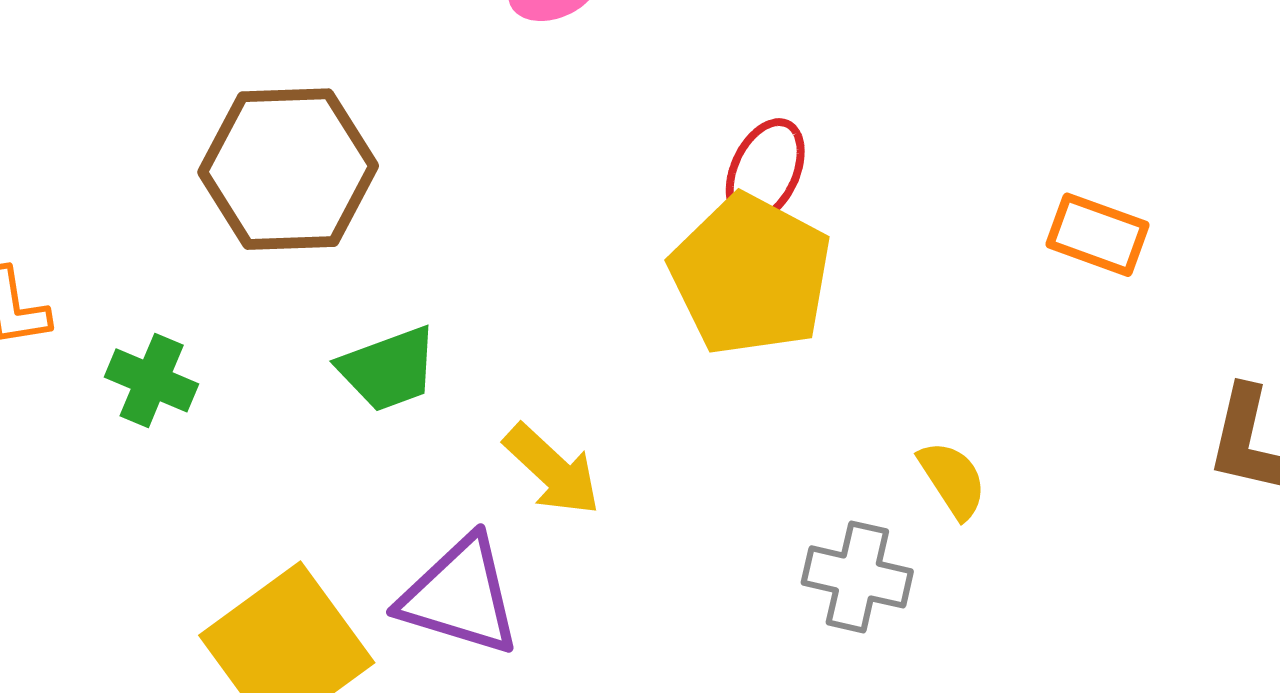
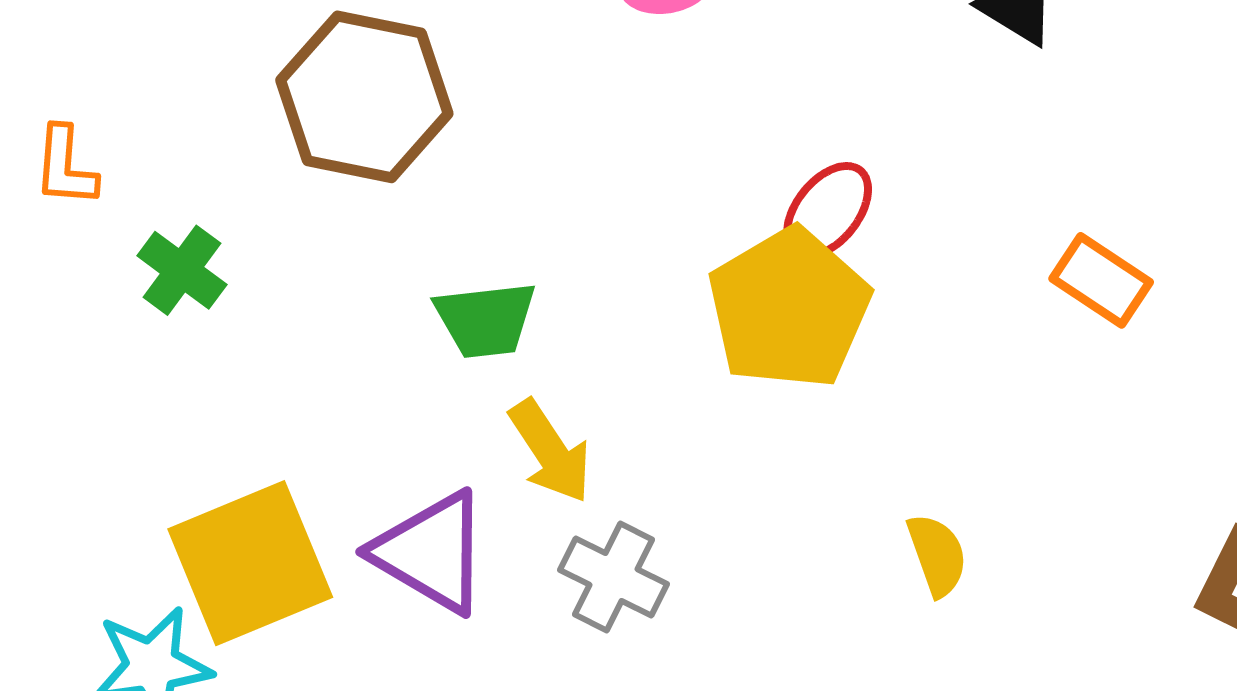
orange rectangle: (1097, 235) -> (1101, 280), moved
green trapezoid: (388, 369) -> (486, 320), moved
gray cross: (857, 577) -> (614, 577), moved

